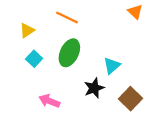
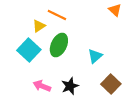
yellow triangle: (27, 30) -> (39, 26), moved
cyan square: (34, 59) -> (29, 50), size x1.6
black star: (94, 88) -> (70, 86), moved

